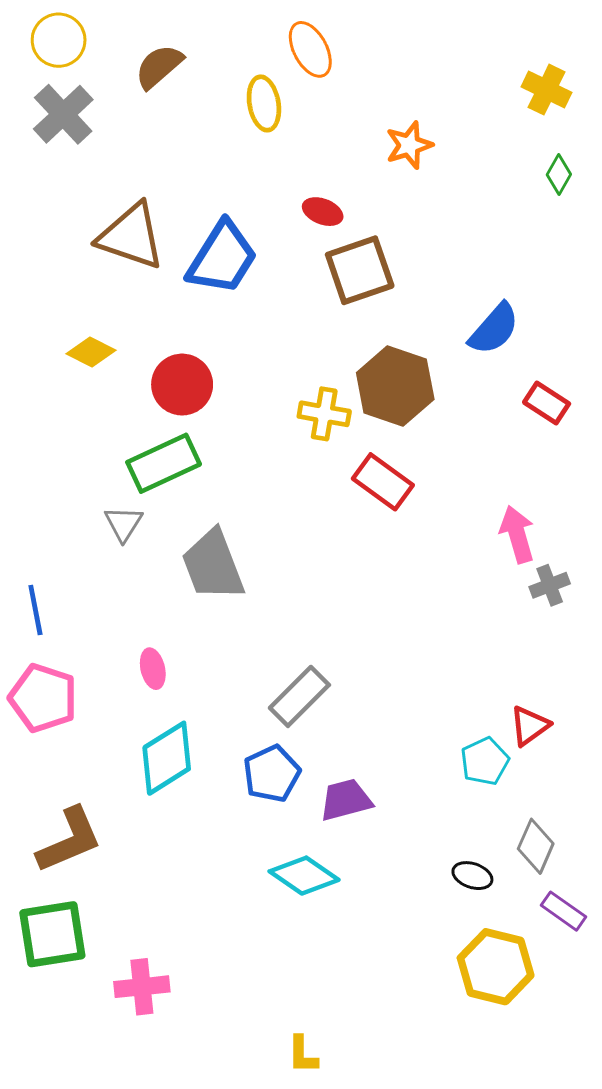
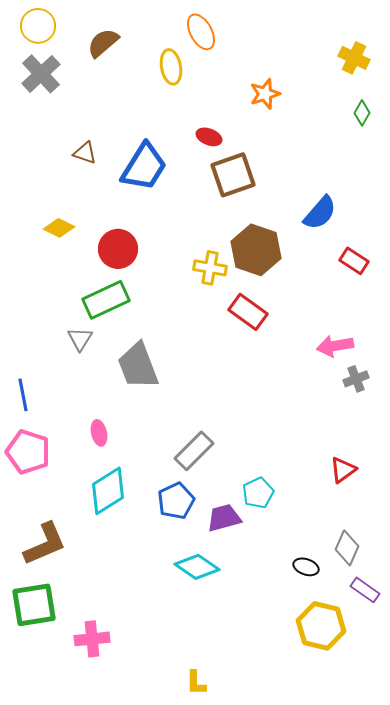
brown triangle: (131, 236) -> (85, 153), size x0.5
pink arrow: (517, 534) -> (335, 346), turned -84
cyan pentagon: (485, 761) -> (258, 493), moved

